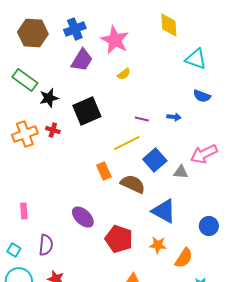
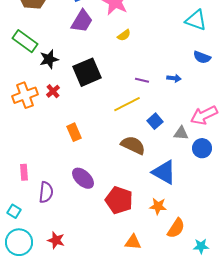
red cross: (53, 130) -> (53, 91), turned 32
blue square: (155, 160) -> (155, 121), size x0.7
orange rectangle: (104, 171) -> (74, 132), moved
blue circle: (209, 226) -> (202, 148), moved
purple semicircle: (46, 245) -> (46, 192), moved
orange semicircle: (184, 258) -> (176, 228), moved

